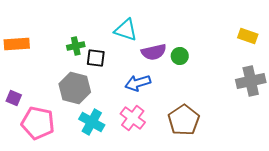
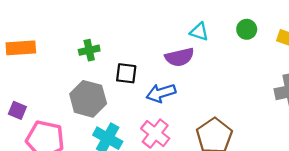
cyan triangle: (126, 30) -> (199, 32), moved, size x0.7
green circle: (180, 56) -> (247, 29), moved
black square: (96, 58) -> (126, 73), moved

